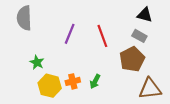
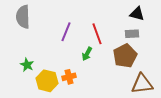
gray rectangle: (139, 36) -> (132, 34), turned -32
green star: (37, 62) -> (27, 65), moved
green arrow: (95, 81) -> (87, 54), moved

